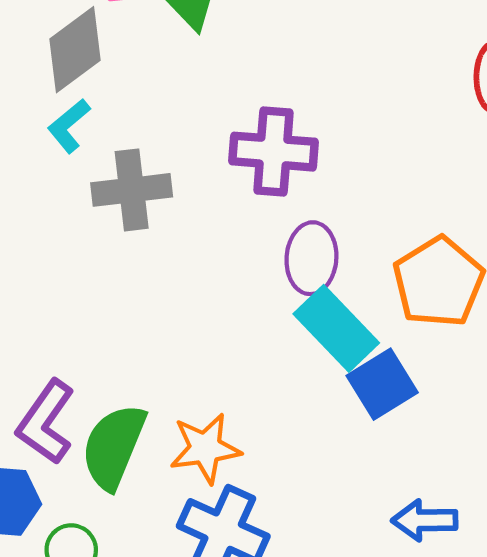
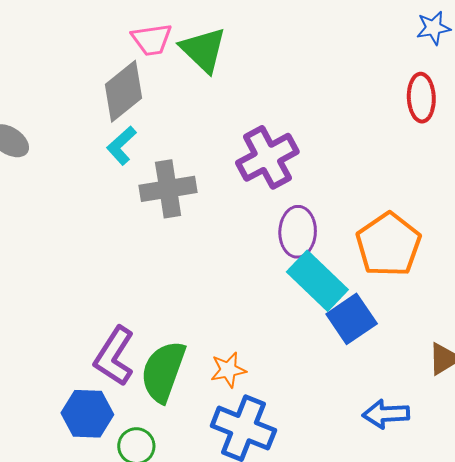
purple cross: (274, 152) -> (267, 157), turned -30
orange star: (205, 448) -> (228, 370), size x0.7

